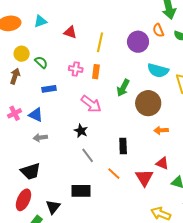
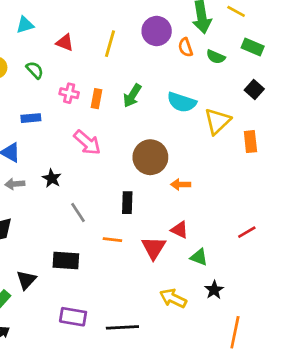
yellow line: (100, 42) -> (110, 44), moved
purple circle: (138, 42) -> (157, 31), moved
green semicircle: (41, 62) -> (35, 70), moved
green arrow: (123, 88) -> (132, 96), moved
brown circle: (148, 103) -> (150, 157), moved
black star: (81, 131) -> (52, 178), moved
orange line: (114, 174) -> (112, 240), turned -40

